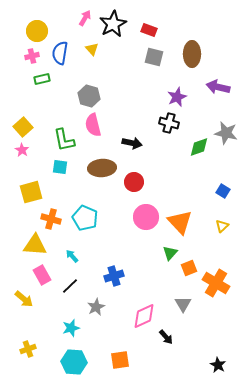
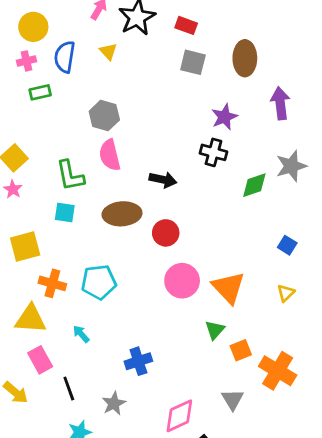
purple arrow: (218, 87) -> (280, 103), turned 70
gray star: (226, 133) -> (291, 166), turned -30
cyan pentagon: (85, 218) -> (99, 282), turned -30
black line: (70, 286) -> (69, 388), moved, turned -66

